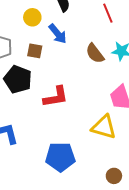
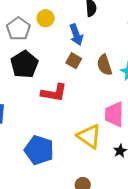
yellow circle: (32, 17) -> (46, 18), moved
brown square: (35, 51) -> (74, 61), moved

